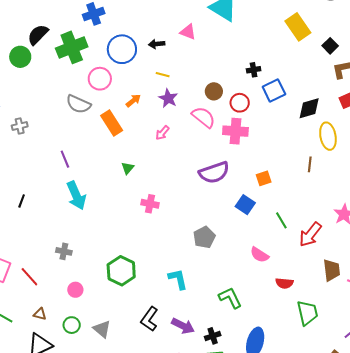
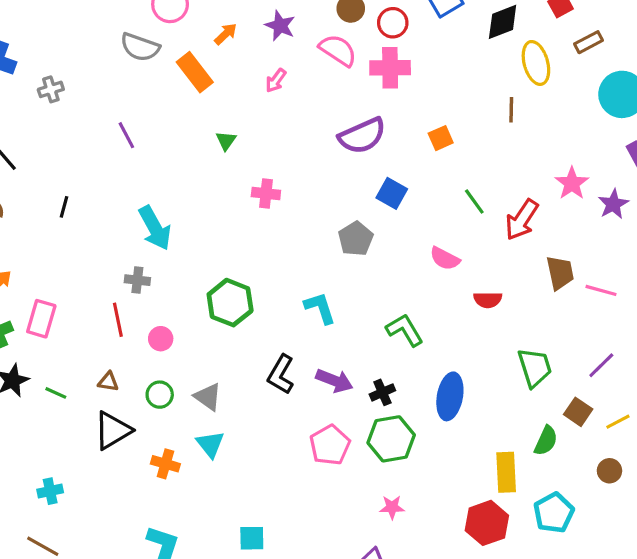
cyan arrow: (76, 195) -> (155, 228), moved
blue square: (245, 205) -> (392, 193), moved
red line: (29, 277) -> (118, 320), moved, turned 35
green trapezoid: (307, 313) -> (535, 367), moved

